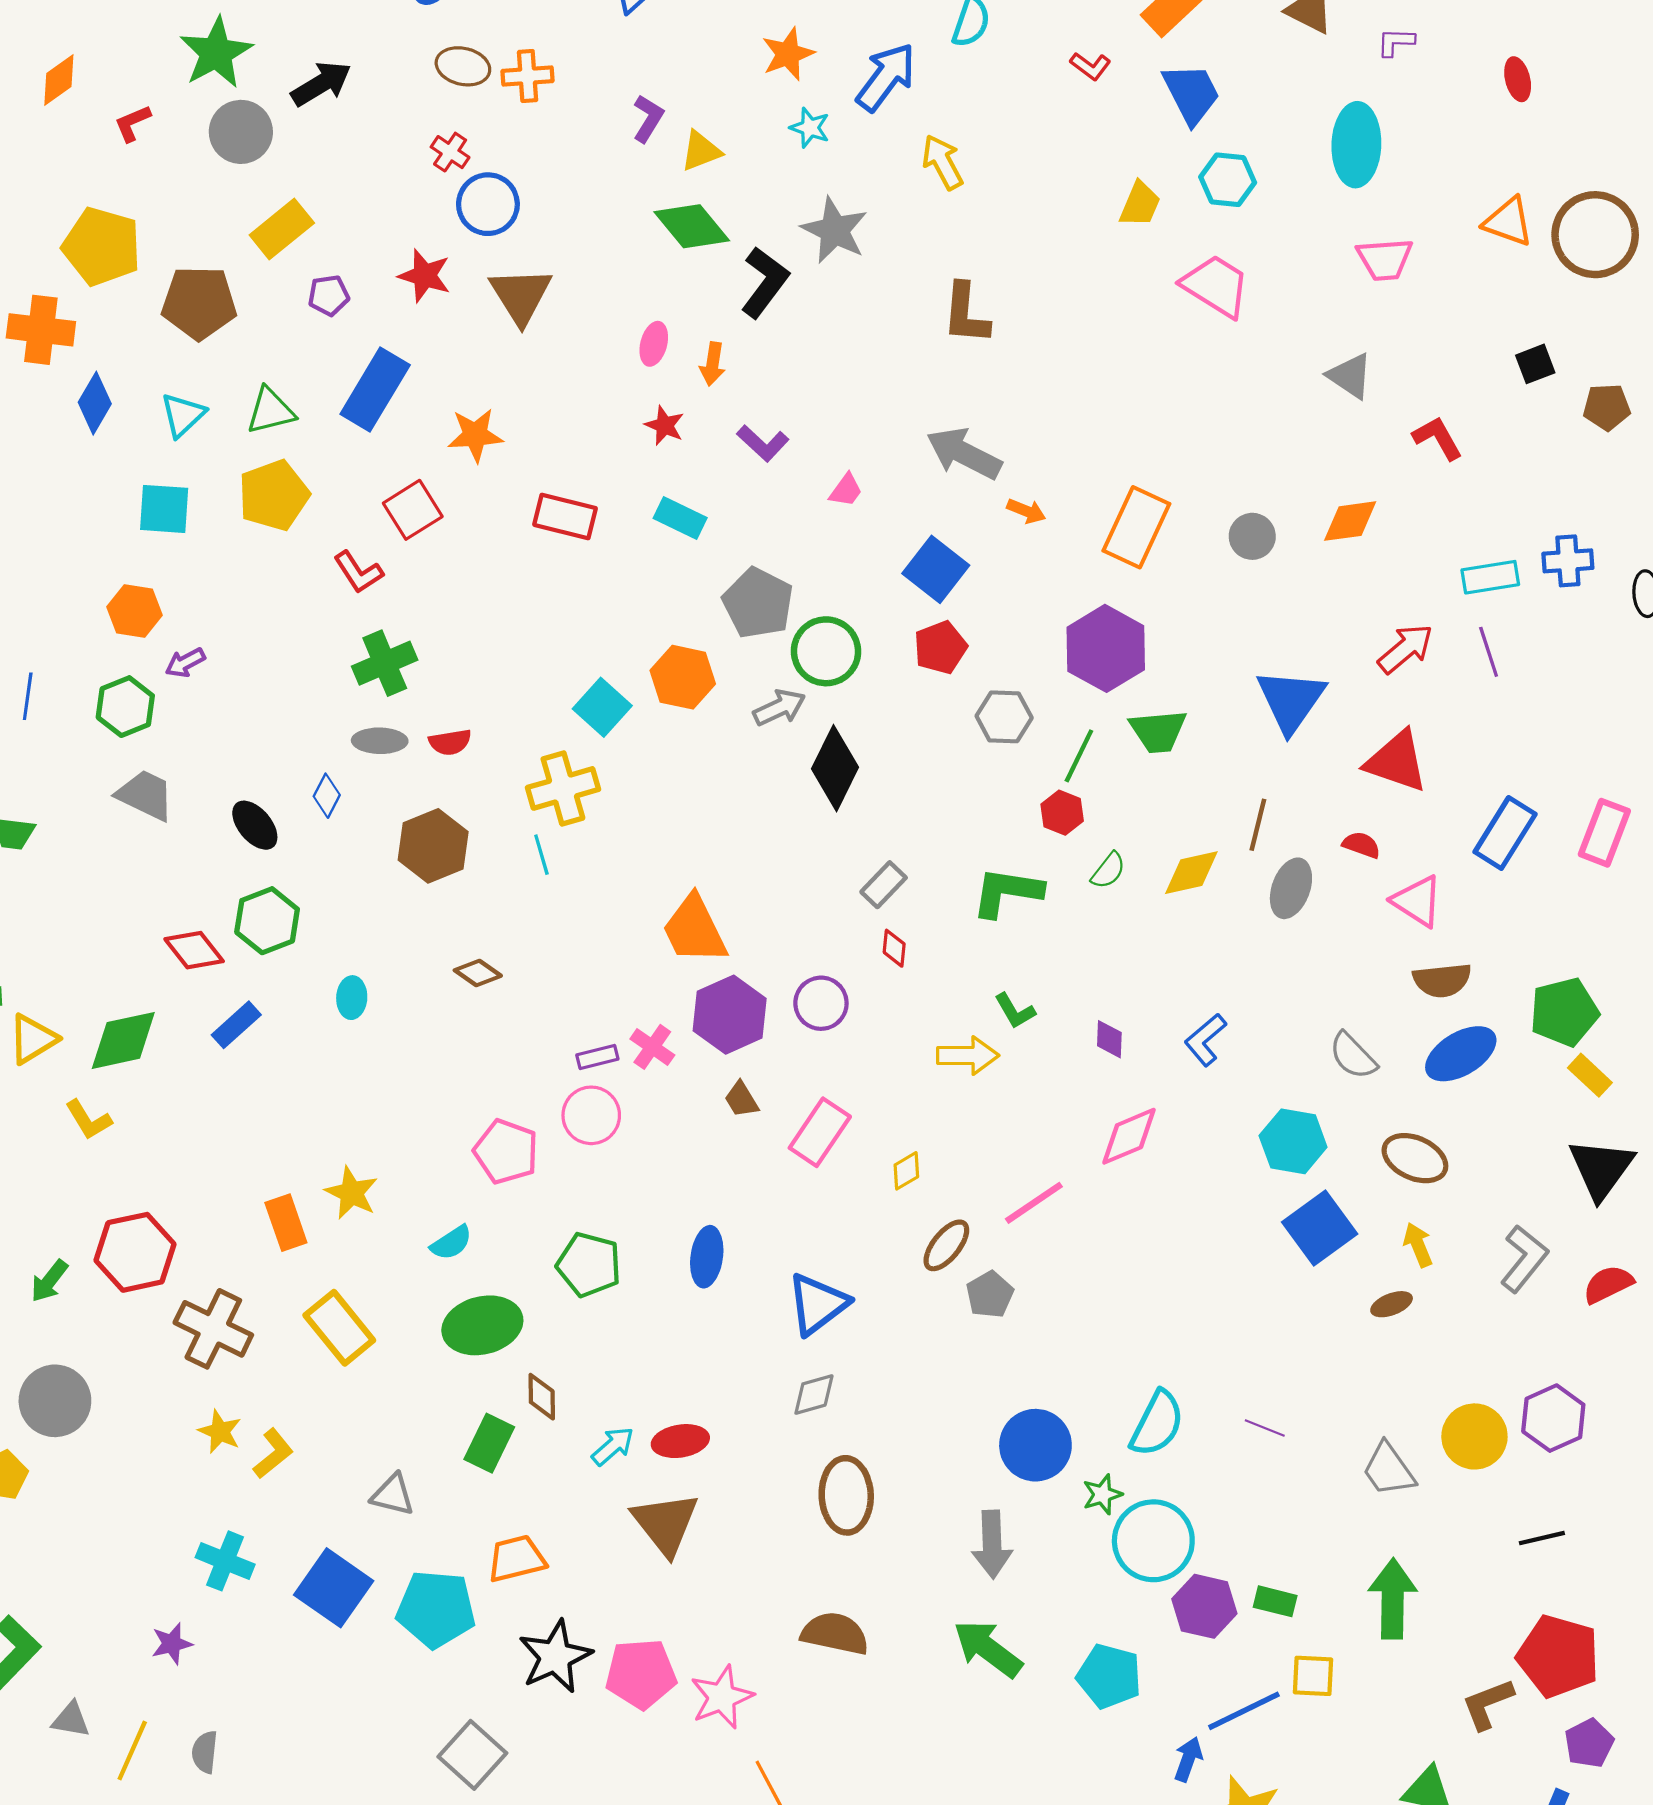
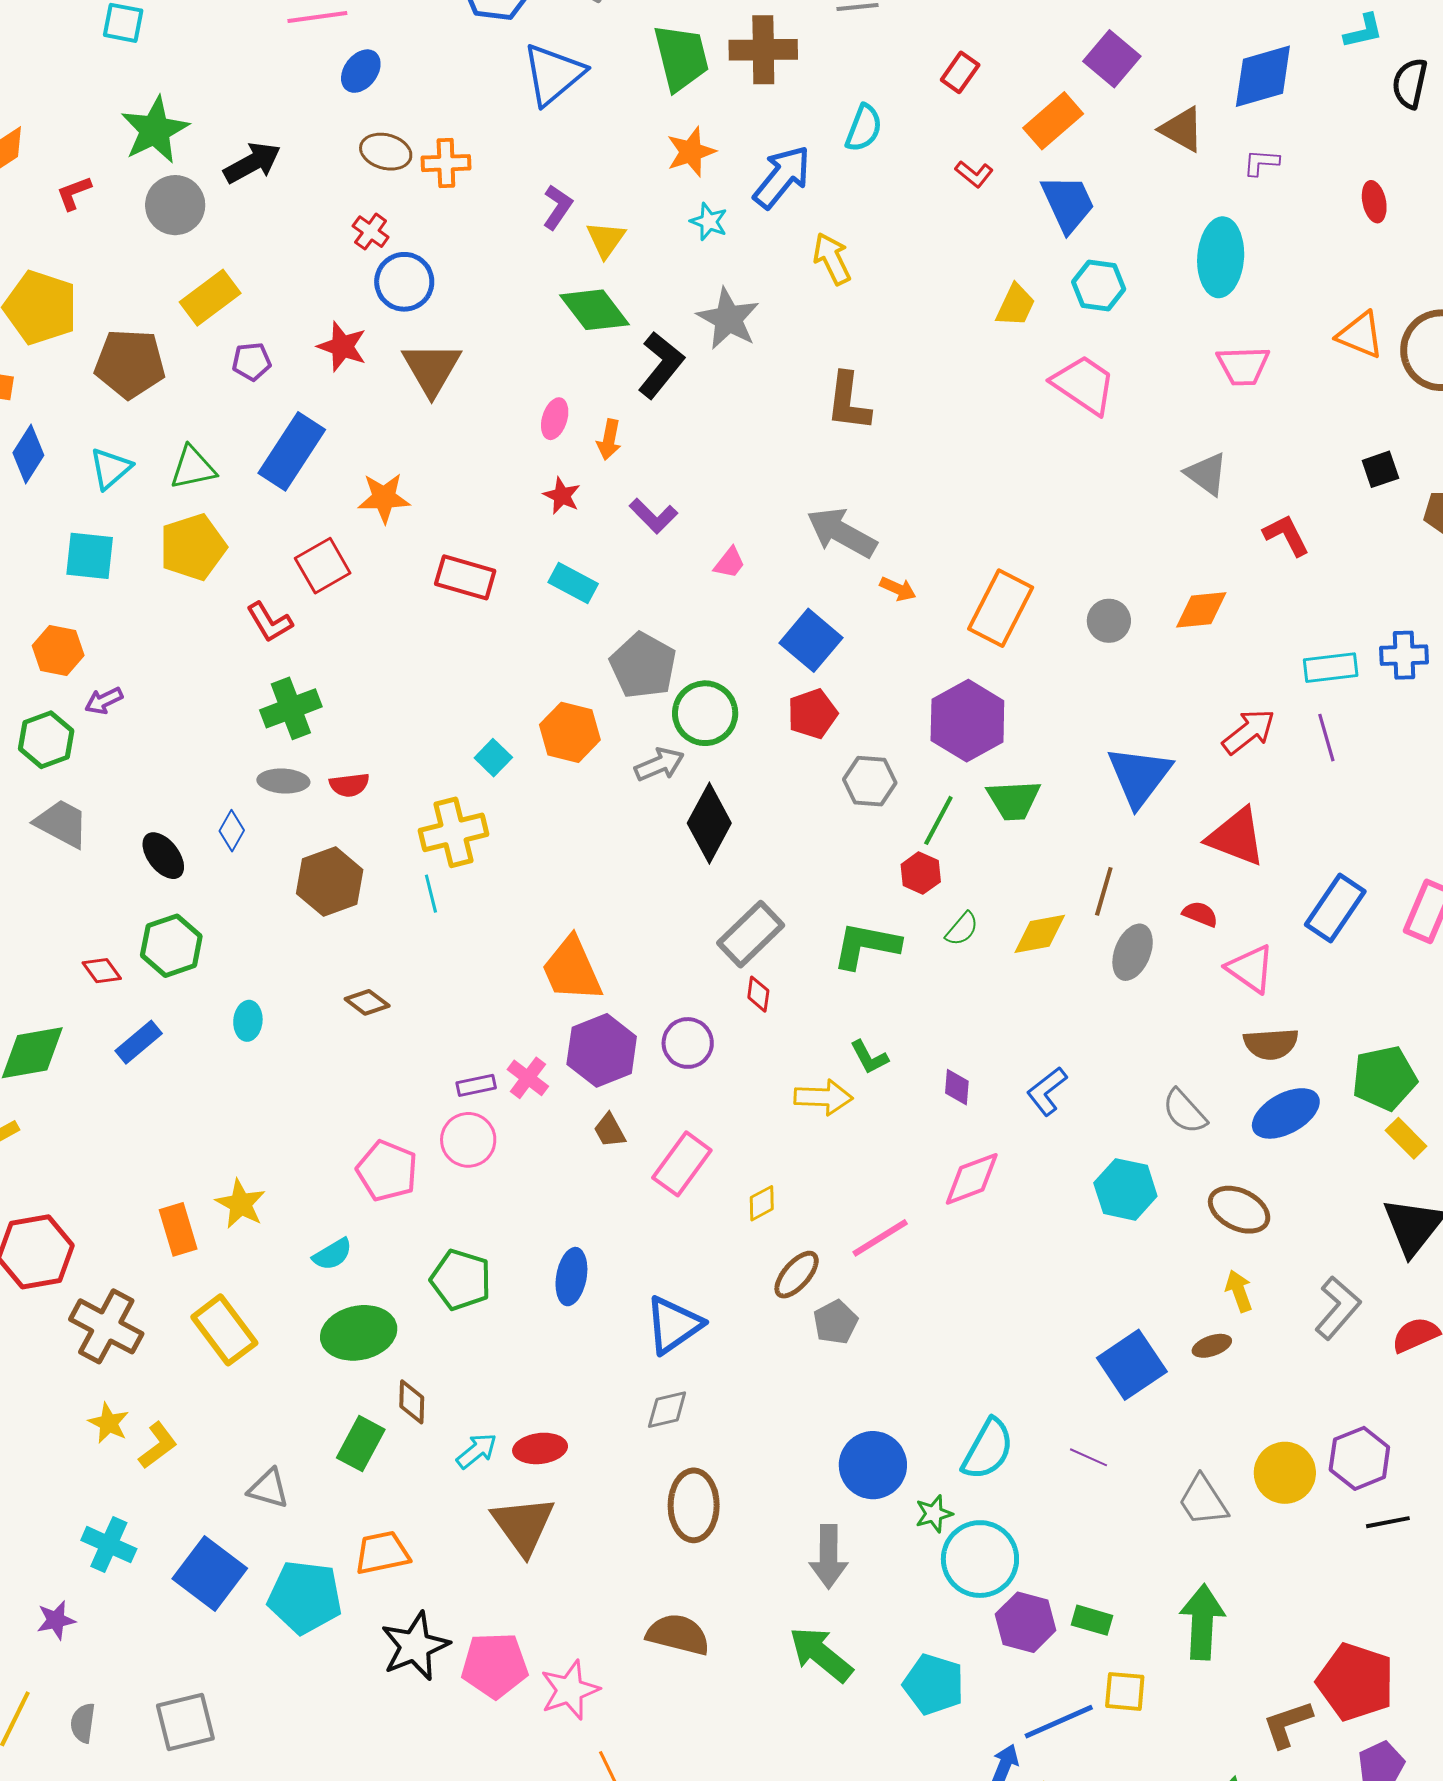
yellow triangle: (701, 151) -> (606, 240), turned -36
cyan square: (602, 707) -> (493, 758), size x0.7
gray rectangle: (884, 885) -> (751, 934), size x1.5
red diamond: (194, 950) -> (102, 971), size x0.7
blue square: (1320, 1228) -> (1132, 1365), moved
black line: (1542, 1538) -> (1388, 1522), moved
gray square: (472, 1755) -> (185, 1722), moved, turned 32

